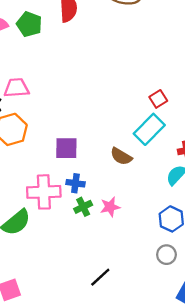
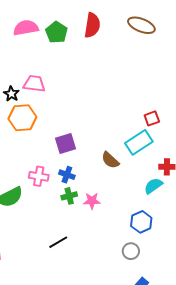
purple square: (66, 148) -> (65, 143), turned -30
pink cross: (44, 192) -> (39, 176), size x0.7
black line: (100, 277) -> (58, 242), moved

